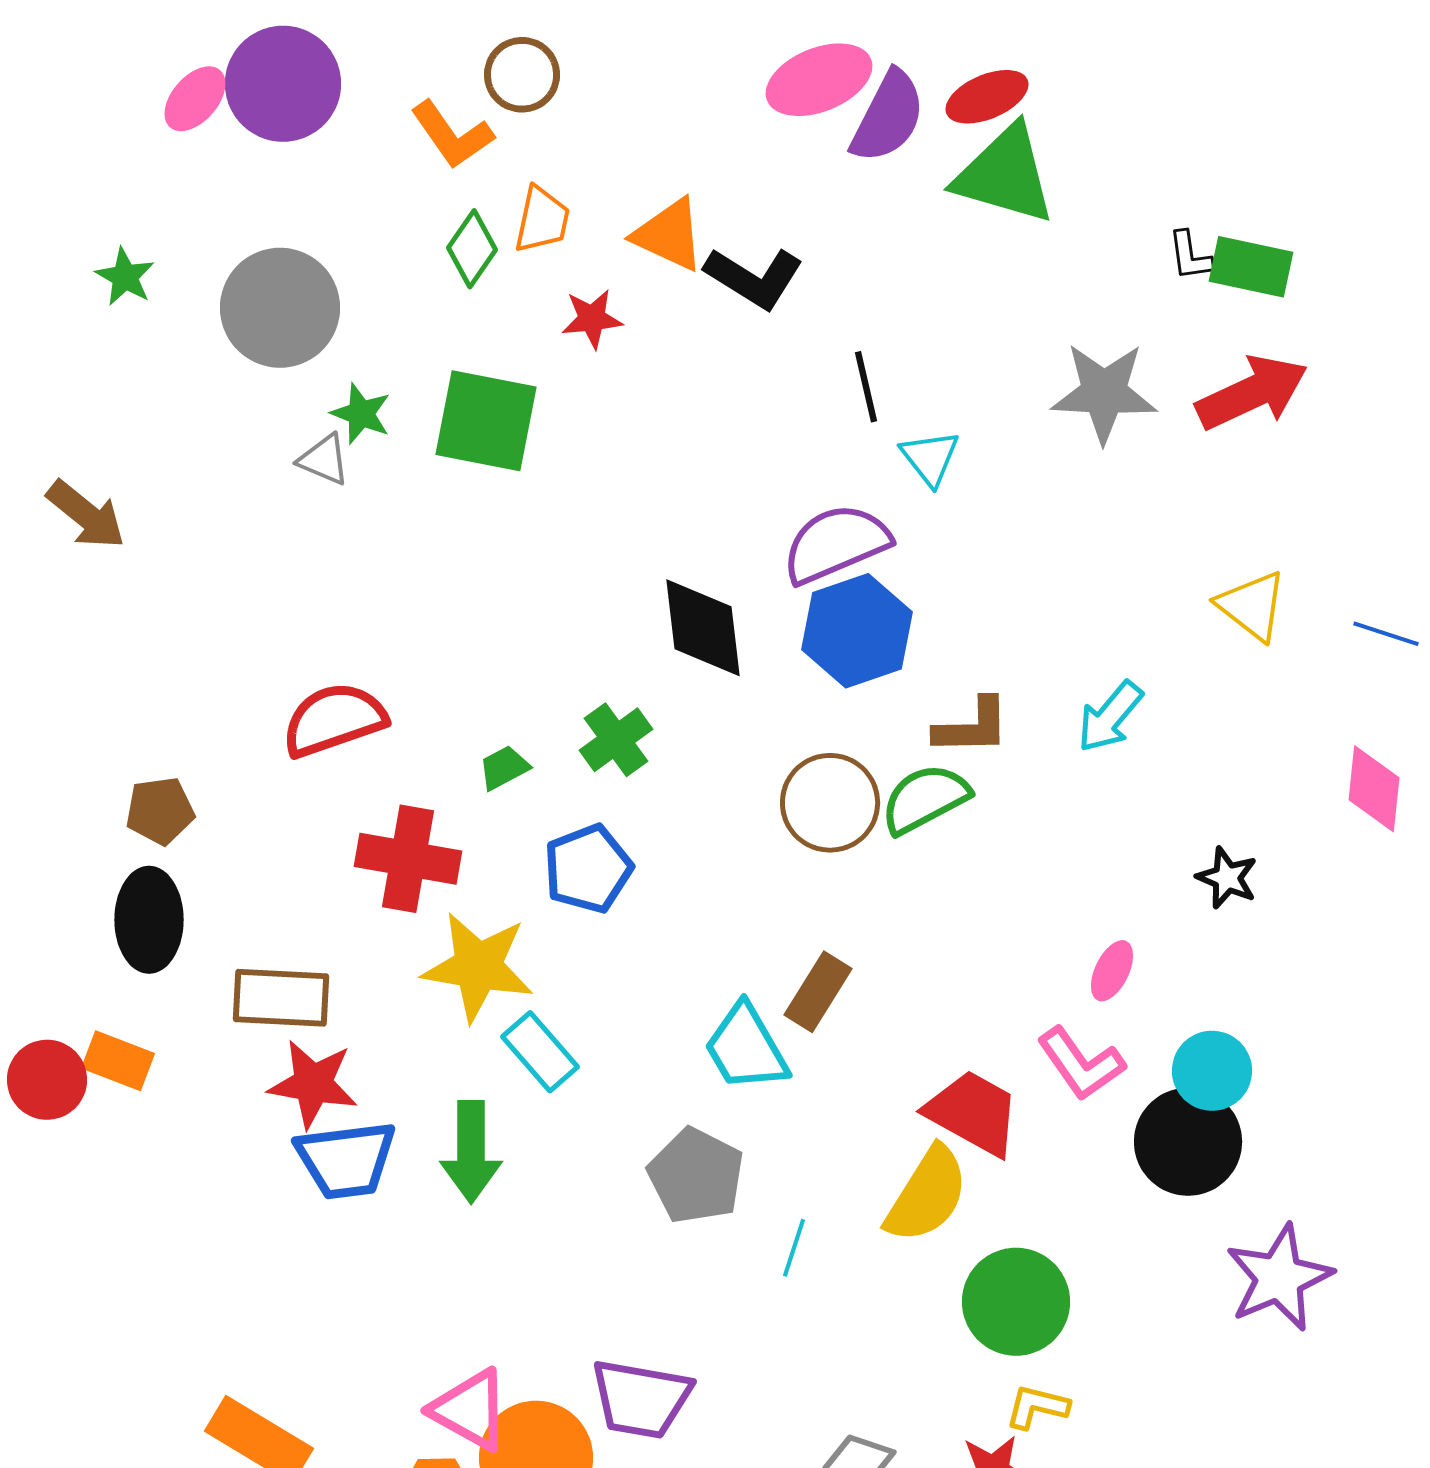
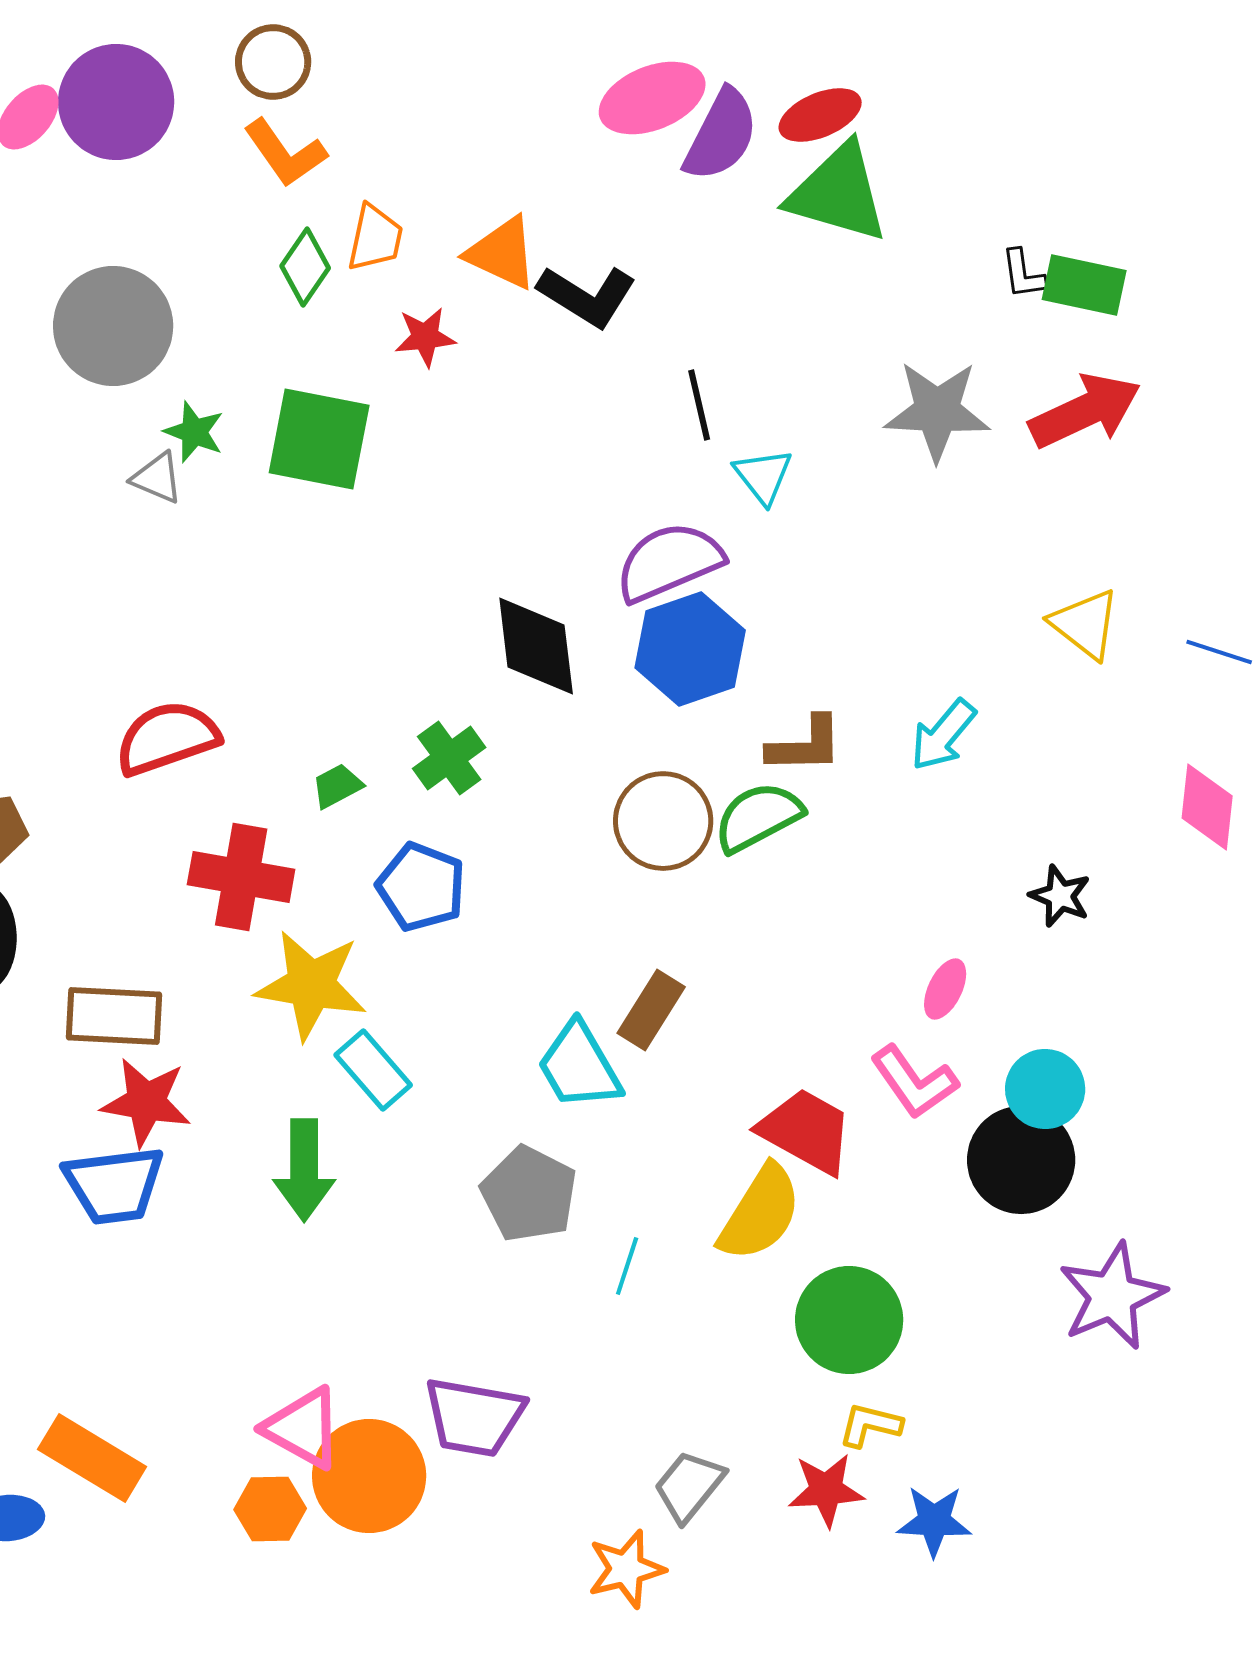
brown circle: (522, 75) -> (273, 62), moved
blue pentagon: (588, 869) -> (421, 887), turned -30
blue trapezoid: (346, 1160) -> (114, 1185), moved

